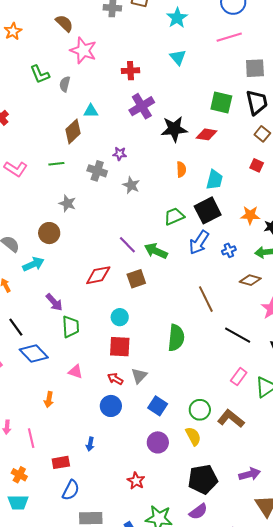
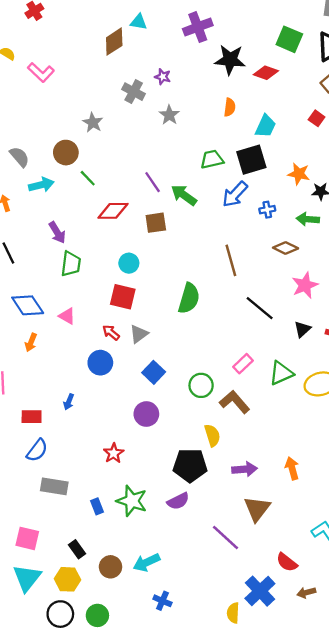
green line: (56, 164) -> (88, 178), moved, turned 42
blue diamond: (34, 353) -> (28, 305), moved
pink rectangle: (239, 377) -> (243, 364), moved
yellow semicircle: (193, 436) -> (212, 435), moved

